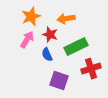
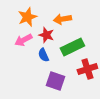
pink arrow: (27, 40) -> (23, 40), turned -150

